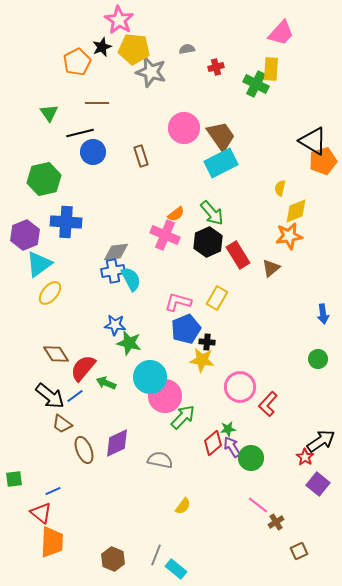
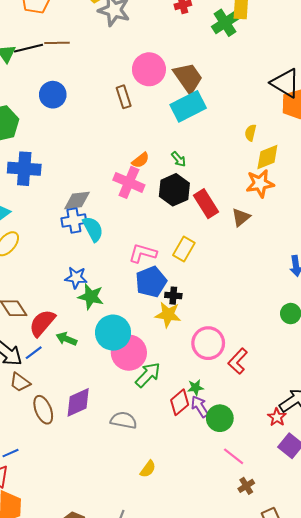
green cross: (256, 84) -> (225, 23), turned 30
black line: (80, 133) -> (28, 48), moved
brown rectangle: (141, 156) -> (124, 97), moved
green arrow: (212, 213) -> (179, 159), size x0.6
pink line: (258, 505) -> (234, 456), moved

